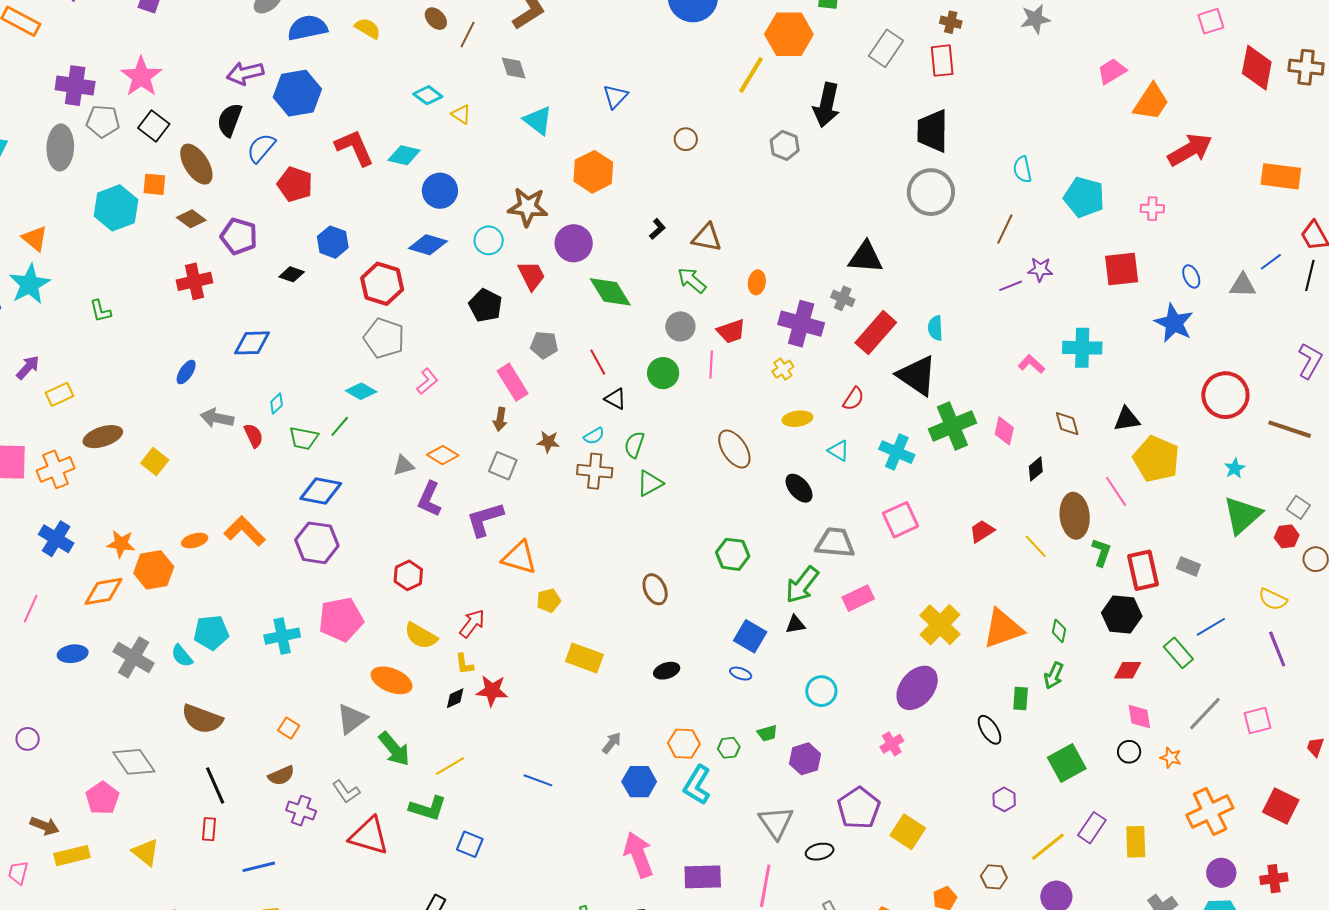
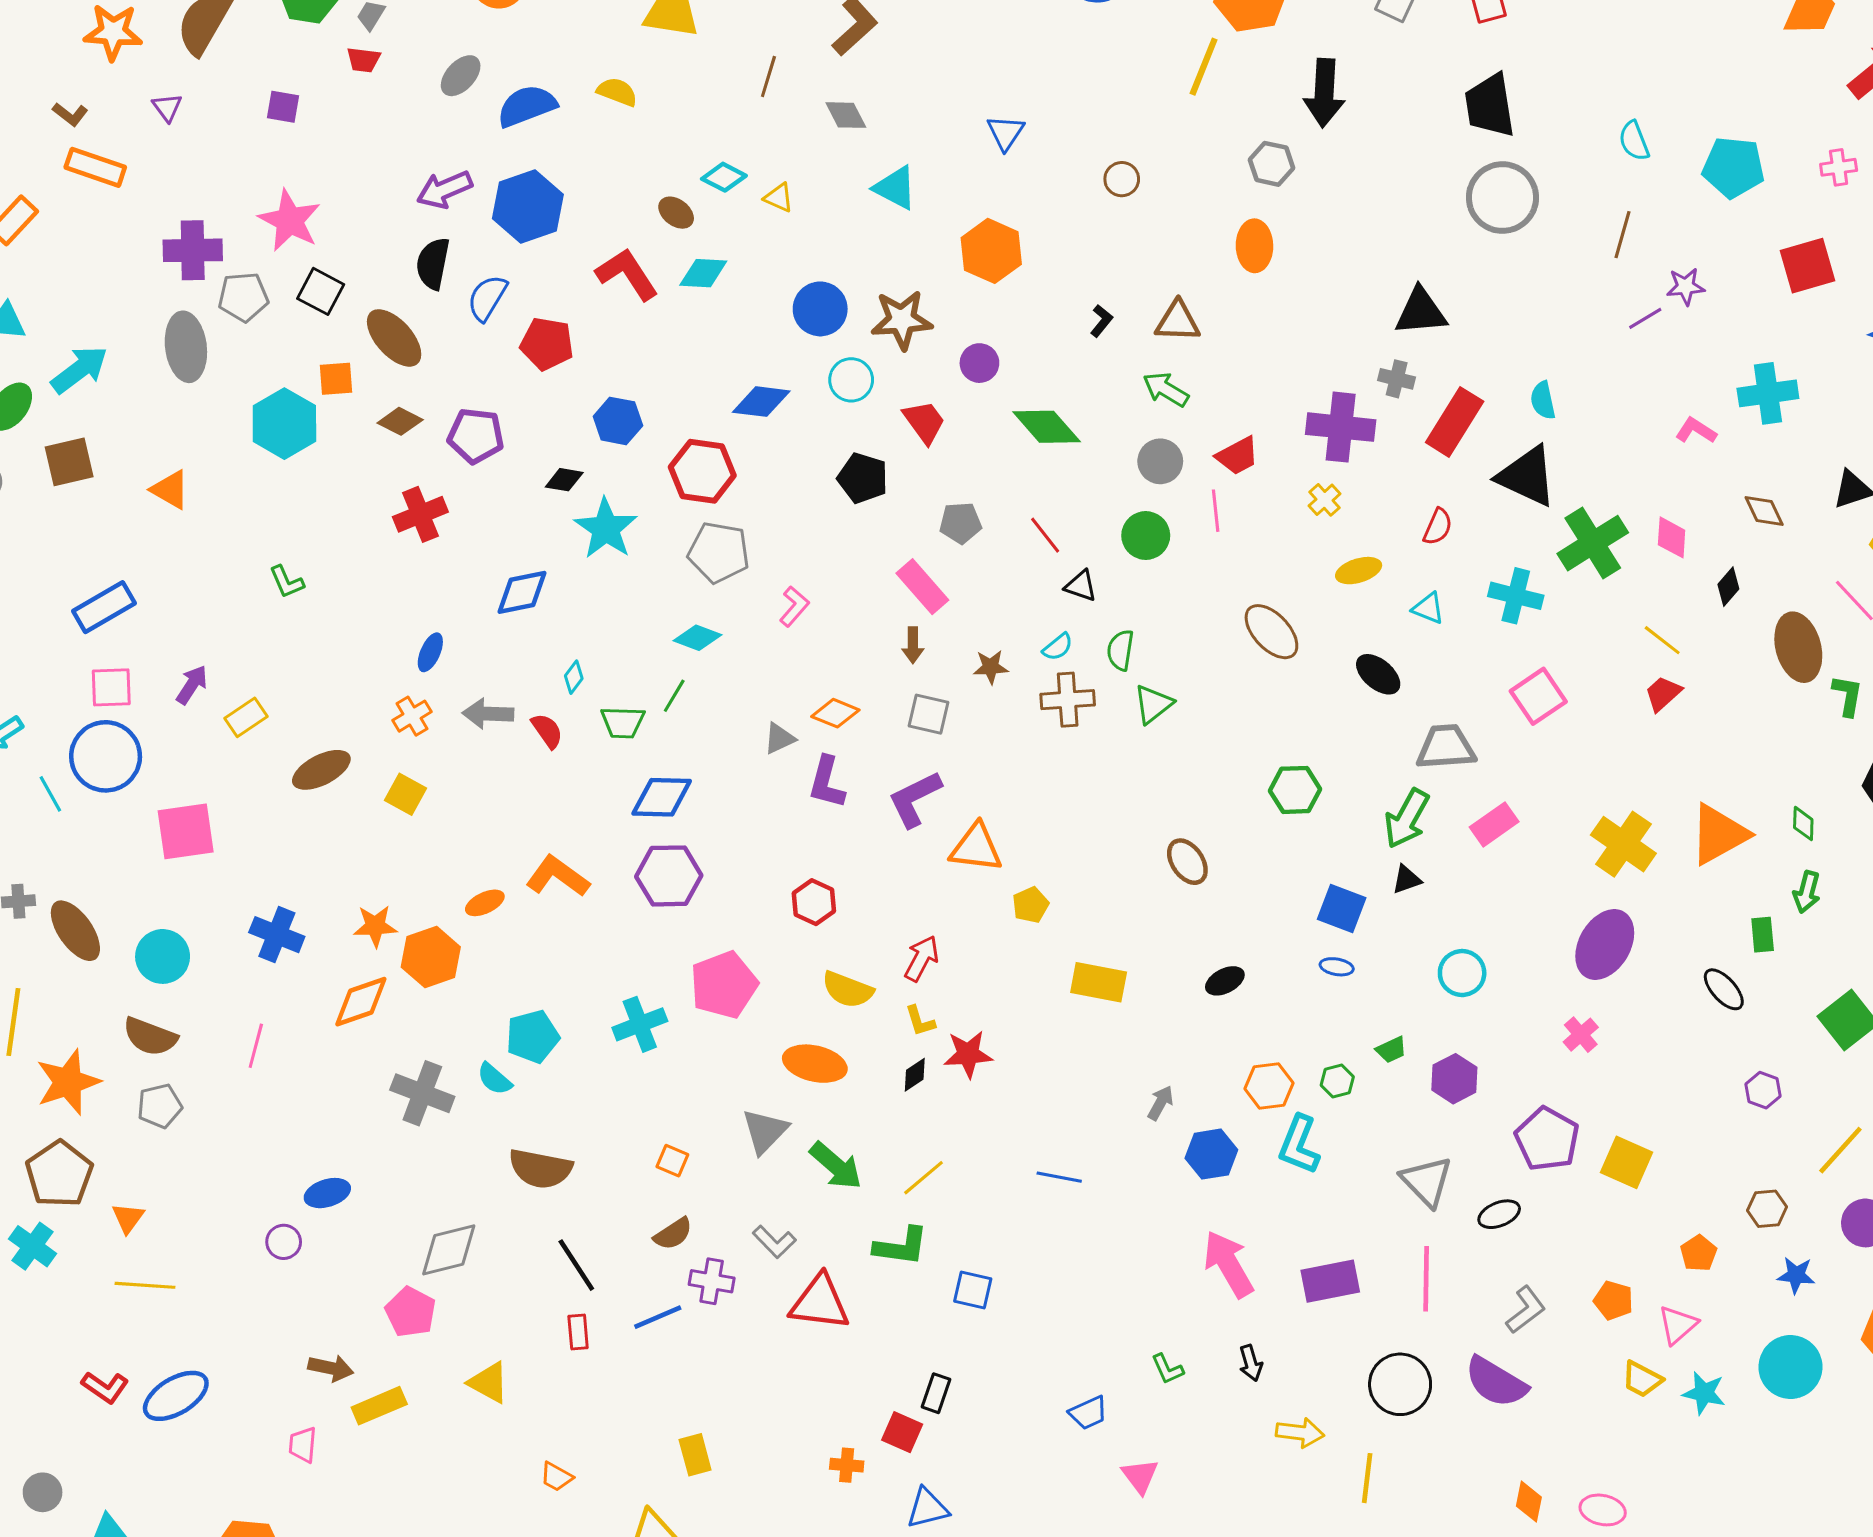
brown ellipse: (436, 19) -> (676, 213), moved
blue circle: (440, 191) -> (820, 309), moved
purple circle: (574, 243) -> (979, 363), size x0.7
orange ellipse: (757, 282) -> (1254, 246), moved, size x1.4
cyan star: (30, 284) -> (606, 528), moved
orange cross: (56, 469) -> (412, 716), moved, size x0.7
yellow line: (1036, 546) -> (1662, 640), moved
blue ellipse: (73, 654) -> (327, 1193), moved
gray diamond: (134, 762) -> (449, 1250), turned -60
blue line: (259, 867) -> (658, 1317), moved

